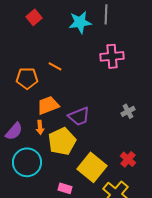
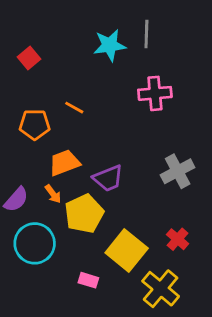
red square: (34, 17) -> (29, 58), moved
gray cross: (128, 111) -> (178, 171), size x1.6
orange arrow: (40, 127) -> (53, 194), turned -32

